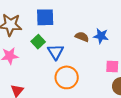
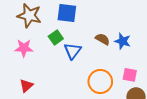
orange circle: (67, 77) -> (100, 82), moved

